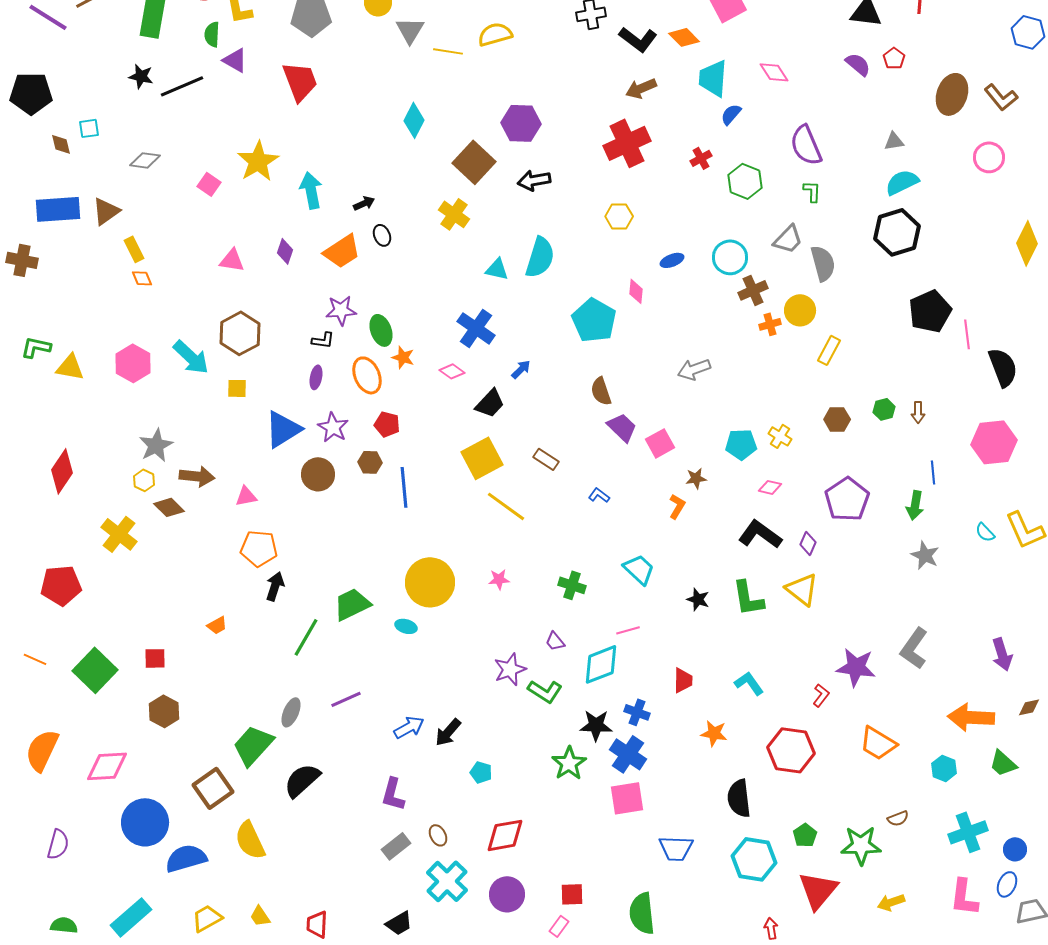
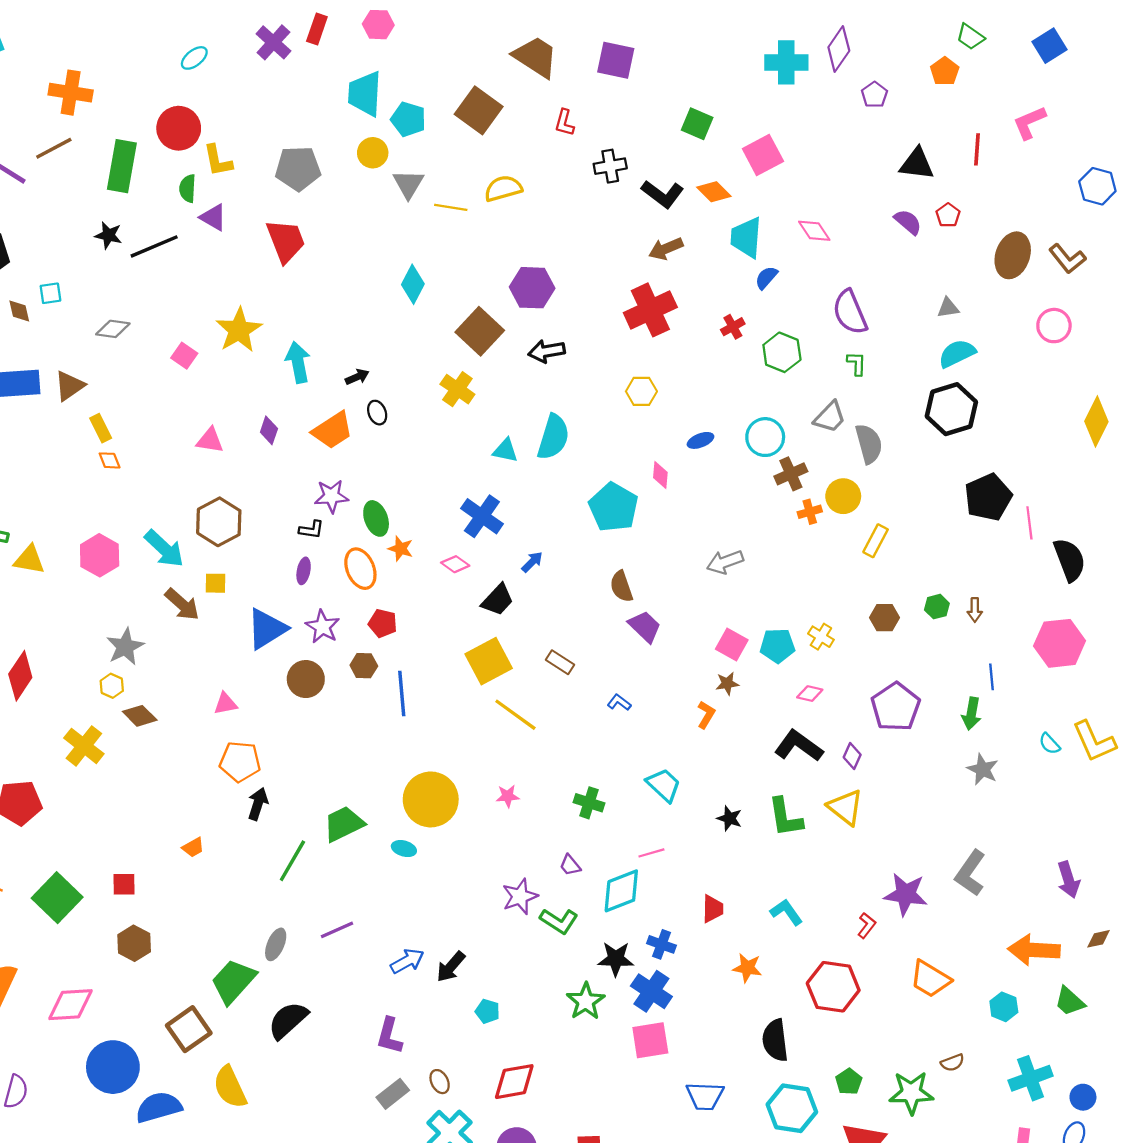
pink square: (660, 443) -> (732, 644), moved, turned -32
brown arrow: (197, 476) -> (182, 604), moved, turned 36

